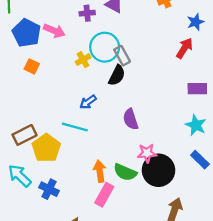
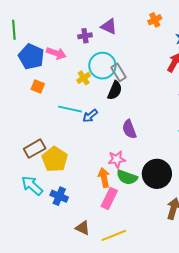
cyan line: (75, 127) -> (70, 109), moved
pink star: (147, 153) -> (117, 159), moved

